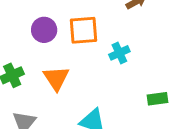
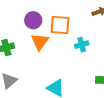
orange triangle: (56, 78) -> (40, 42), moved

